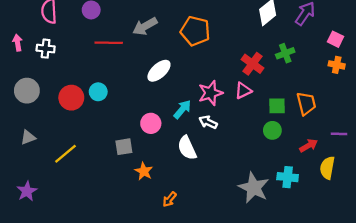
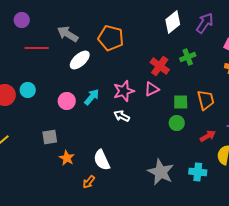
gray arrow: (145, 26) -> (68, 34), turned 60
white ellipse: (159, 71) -> (80, 60), moved
cyan arrow: (182, 109) -> (92, 97), moved
pink circle: (151, 123) -> (67, 101), moved
white semicircle: (187, 148) -> (102, 160), moved
cyan cross: (288, 177) -> (198, 172), moved

